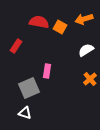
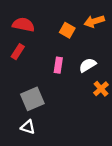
red semicircle: (39, 22) -> (23, 25), moved
white semicircle: (86, 50) -> (88, 65), moved
pink rectangle: (47, 71) -> (58, 65), moved

